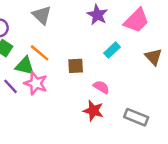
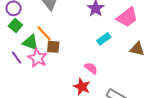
brown triangle: (154, 57) -> (137, 49), turned -42
brown square: (76, 66) -> (53, 47), moved

